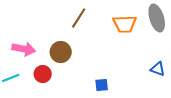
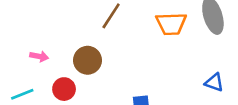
pink arrow: (24, 49) -> (39, 56), size x0.6

